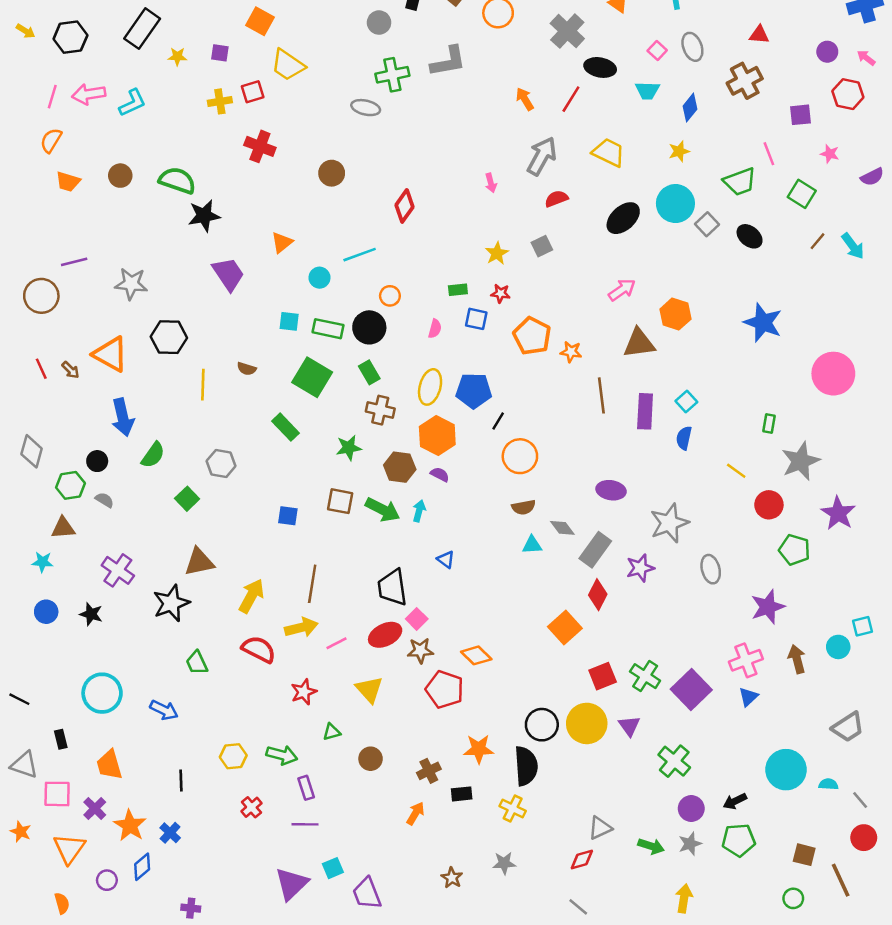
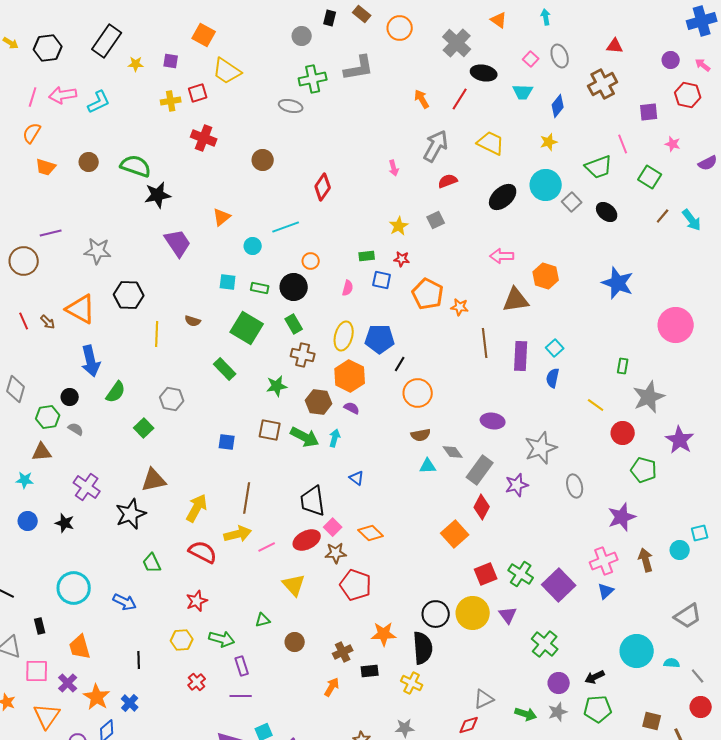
pink arrow: (622, 290) -> (502, 256), turned -145
green rectangle: (328, 329) -> (260, 288), size x0.7
orange diamond: (476, 655) -> (371, 533), moved
red star: (304, 692) -> (197, 601), moved

